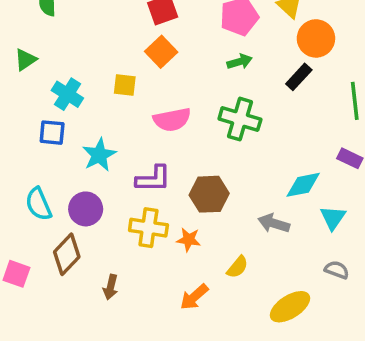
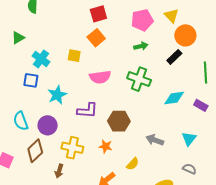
cyan diamond: (303, 185) -> (174, 98), moved
yellow cross: (148, 228) -> (72, 148), moved

